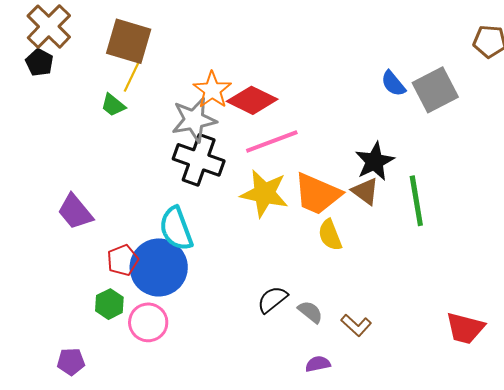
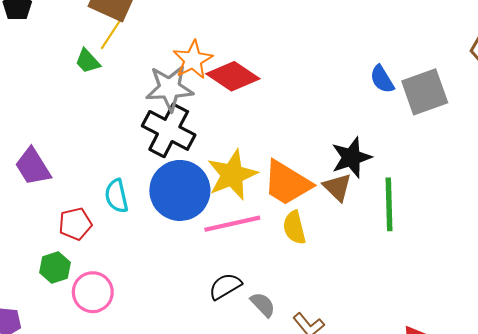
pink line: (272, 141) -> (232, 224), moved
yellow star: (264, 193) -> (232, 175), turned 30
cyan semicircle: (176, 229) -> (117, 196), moved, size x0.7
blue circle: (159, 267) -> (180, 190), moved

